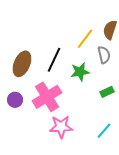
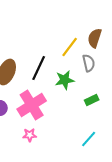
pink star: (61, 127) -> (30, 135), moved, size x0.6

